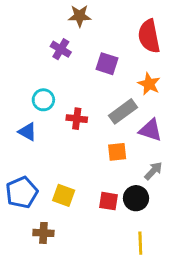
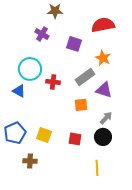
red semicircle: (149, 36) -> (103, 25), turned 90
cyan circle: (43, 100) -> (30, 69), size x1.5
black circle: (136, 198) -> (103, 137), moved

